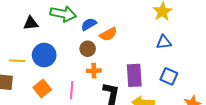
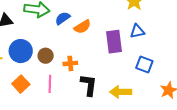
brown circle: (88, 49) -> (46, 56), moved
purple rectangle: (134, 75) -> (114, 42), moved

